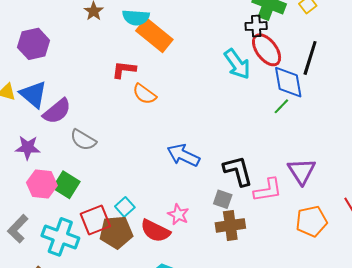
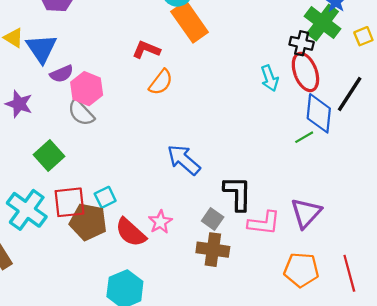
cyan arrow: (237, 64) -> (270, 78), size x0.7
orange semicircle: (144, 94) -> (161, 82), turned -105
purple semicircle: (57, 111) -> (62, 74), size x0.7
pink hexagon: (42, 184) -> (87, 89), moved

